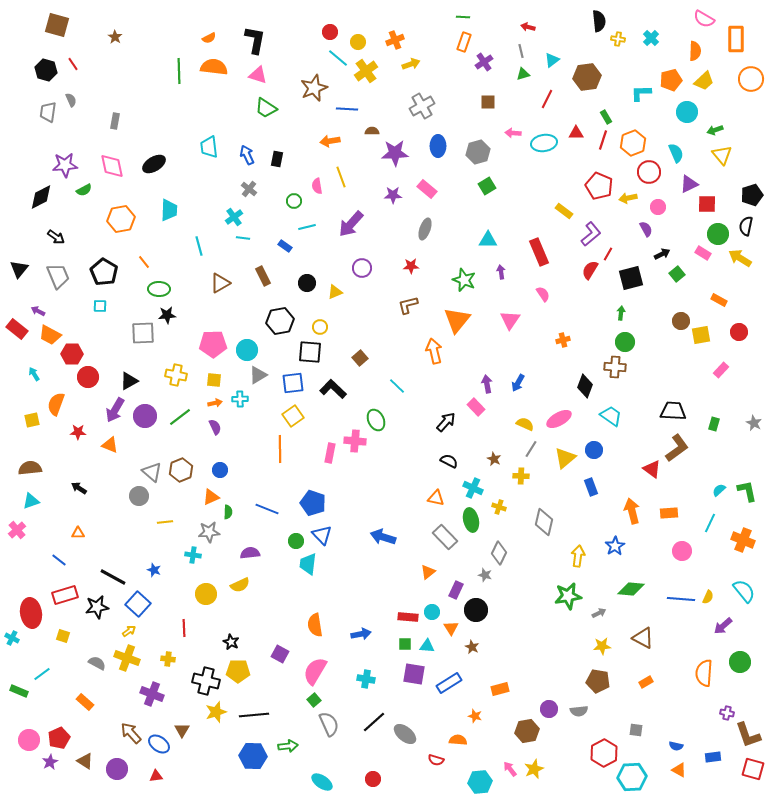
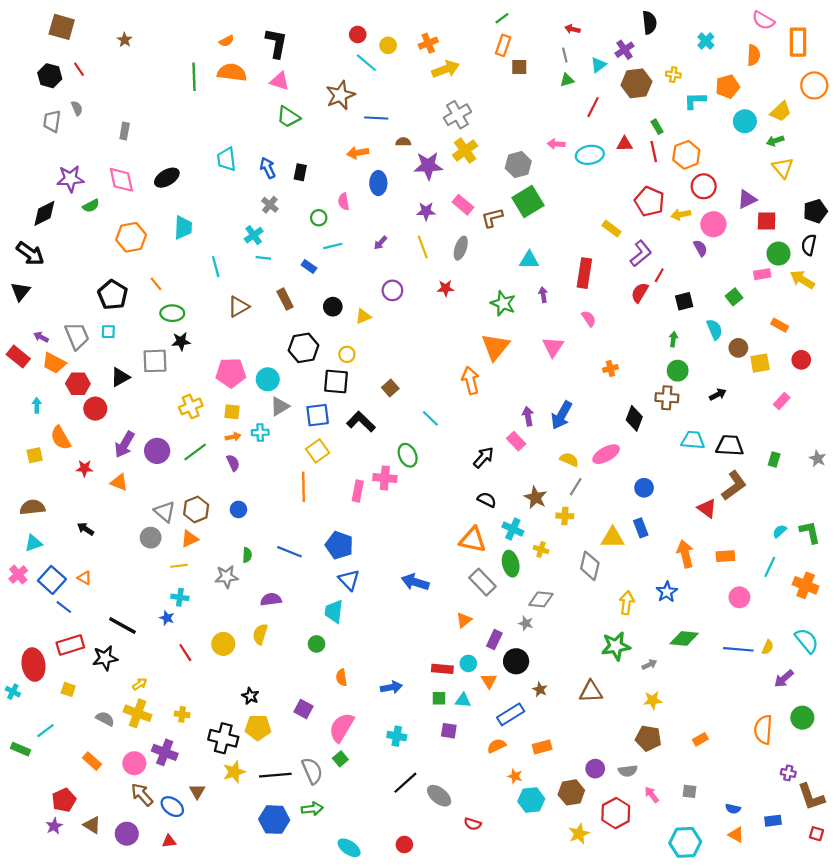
green line: (463, 17) -> (502, 18), turned -40
yellow cross: (618, 39) -> (673, 75), moved
purple cross: (484, 62) -> (624, 50), moved
yellow arrow: (411, 64) -> (446, 69), size x1.4
yellow cross: (366, 71) -> (465, 151), moved
yellow trapezoid: (704, 81) -> (781, 111), moved
brown square: (488, 102) -> (519, 67), moved
red line: (603, 140) -> (654, 152), turned -30
blue ellipse: (438, 146) -> (378, 183), moved
cyan semicircle: (676, 153) -> (714, 329), moved
yellow line: (341, 177) -> (423, 247), moved
green square: (487, 186) -> (528, 201), size x1.6
pink circle: (658, 207) -> (713, 224), size x1.5
purple arrow: (351, 224) -> (381, 243), size x0.5
black arrow: (56, 237) -> (30, 254), moved, size x1.5
red rectangle: (539, 252) -> (584, 273), turned 32
pink rectangle: (703, 253) -> (762, 274), turned -42
black arrow: (662, 254) -> (718, 395), moved
gray trapezoid: (58, 276) -> (77, 336), moved
black square: (631, 278) -> (684, 301), size x0.7
brown L-shape: (408, 305) -> (492, 218), moved
cyan arrow: (34, 374) -> (37, 405), turned 32
yellow cross: (176, 375) -> (191, 406), turned -35
black triangle: (129, 381) -> (120, 377), moved
blue arrow: (518, 383) -> (562, 415), size x1.5
orange semicircle: (56, 404) -> (61, 438), turned -50
cyan trapezoid: (611, 416) -> (693, 440), moved, turned -30
yellow triangle: (565, 458) -> (613, 538), moved, turned 40
brown star: (494, 459) -> (536, 498), size x1.5
orange triangle: (211, 497) -> (190, 539), moved
orange triangle: (436, 498) -> (473, 540), size x1.5
orange triangle: (78, 533) -> (84, 578), turned 32
green circle: (296, 541) -> (317, 644), moved
gray diamond: (499, 553) -> (541, 599), turned 70
cyan cross: (193, 555) -> (180, 597), moved
yellow semicircle: (240, 585) -> (260, 634), turned 132
blue square: (138, 604) -> (52, 580), moved
orange semicircle: (315, 625) -> (341, 678), size x0.7
red line: (184, 628) -> (185, 653), moved, turned -30
brown triangle: (643, 638) -> (591, 692), moved, turned -30
brown star: (472, 647) -> (540, 689), moved
purple square: (414, 674) -> (449, 731), size x0.7
blue rectangle: (449, 683) -> (511, 714), moved
gray semicircle: (329, 724) -> (312, 771), moved
pink circle: (29, 740) -> (134, 763), moved
orange semicircle: (458, 740) -> (497, 746), moved, turned -30
red hexagon: (604, 753) -> (616, 813), moved
pink arrow: (510, 769) -> (652, 795), moved
red square: (753, 769) -> (816, 834), size x0.6
cyan hexagon: (480, 782) -> (531, 800), moved

